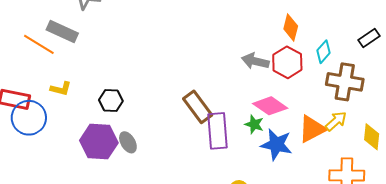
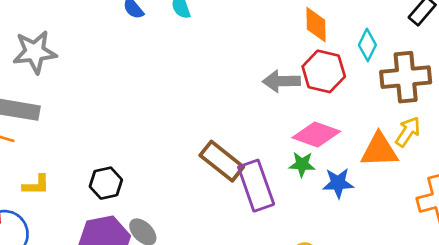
orange triangle: (312, 129) -> (379, 150), turned 40
blue star: (276, 145) -> (338, 183), size x0.7

